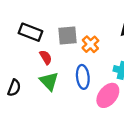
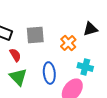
orange cross: (90, 44) -> (68, 43), moved

